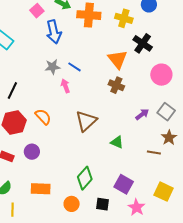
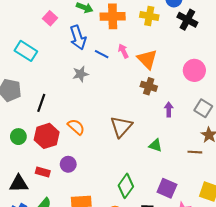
pink square: (37, 11) -> (50, 18), moved
black cross: (143, 43) -> (187, 20), moved
blue line: (74, 67) -> (102, 54), moved
pink arrow: (65, 86) -> (123, 51), moved
purple arrow: (142, 114) -> (169, 110), moved, turned -48

